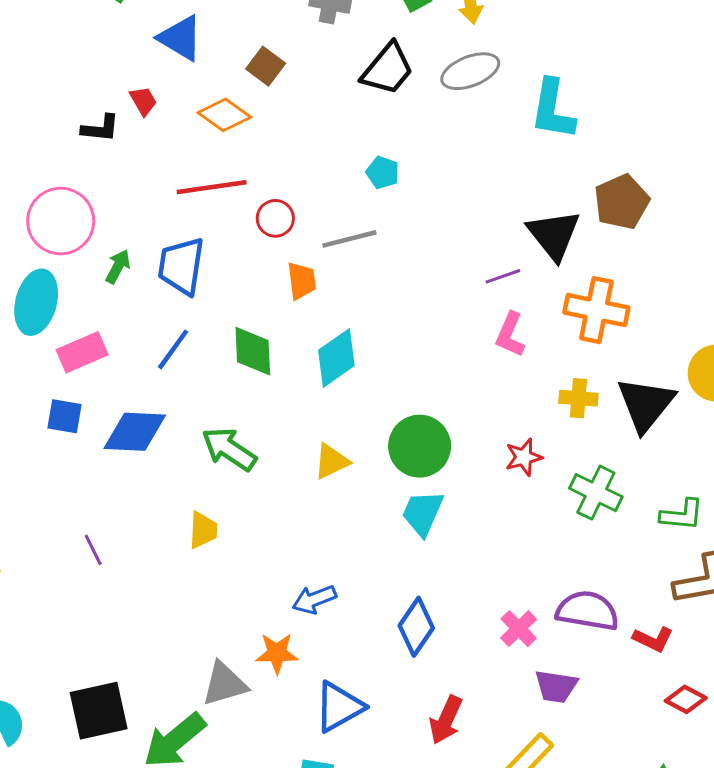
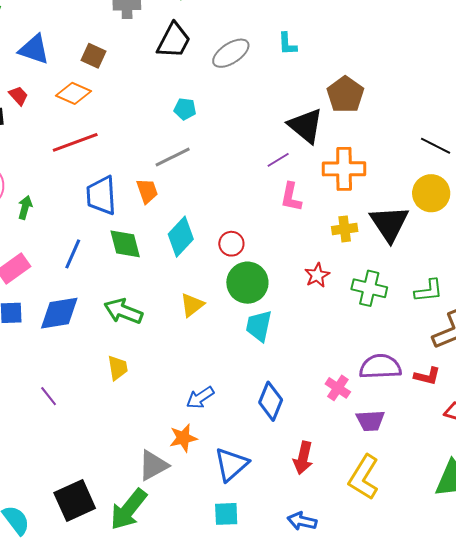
gray ellipse: (470, 71) -> (231, 53), moved
cyan L-shape: (553, 109) -> (287, 44), size x0.6
red circle: (275, 218) -> (231, 244), moved
blue trapezoid: (181, 266) -> (101, 196), moved

